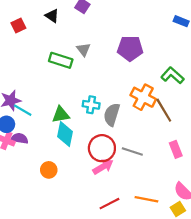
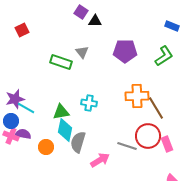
black triangle: (52, 16) -> (95, 21), moved, turned -32
green L-shape: (172, 75) -> (164, 56), moved, turned 105
orange cross: (143, 97) -> (137, 96), turned -30
gray semicircle: (112, 115) -> (78, 142), moved
red circle: (102, 148) -> (148, 136), moved
orange circle: (49, 170) -> (46, 147), moved

